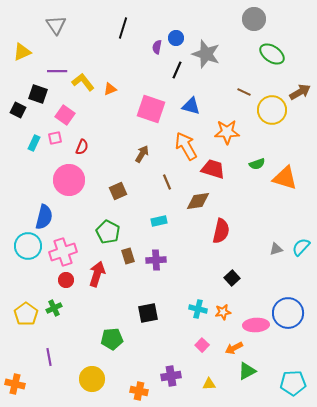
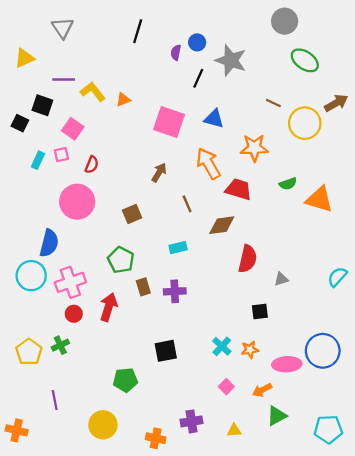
gray triangle: (276, 249) -> (281, 279), moved
black square: (232, 278) -> (260, 312), turned 35
cyan cross: (198, 309) -> (222, 346), turned 30

